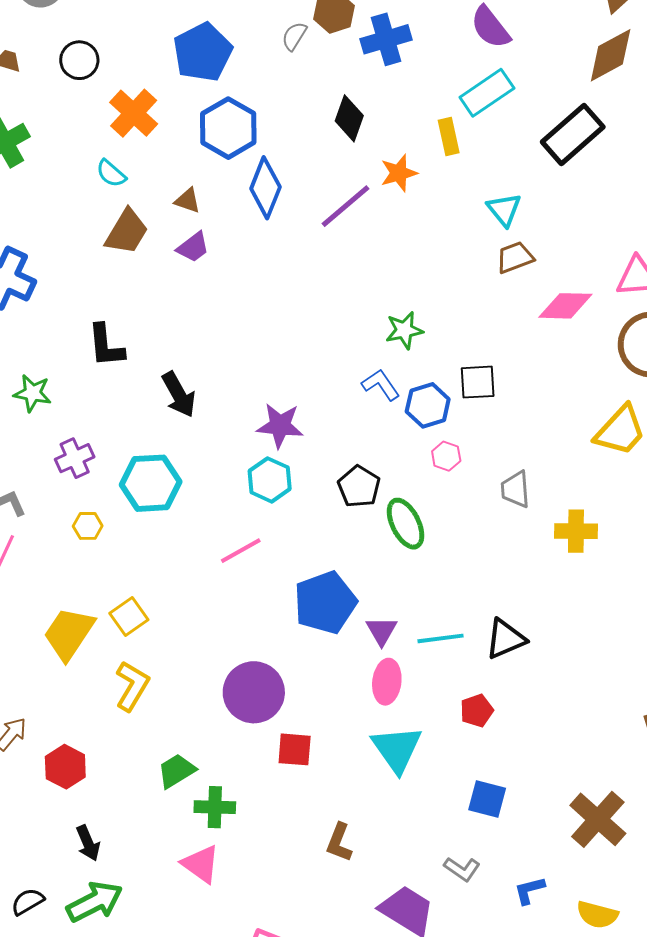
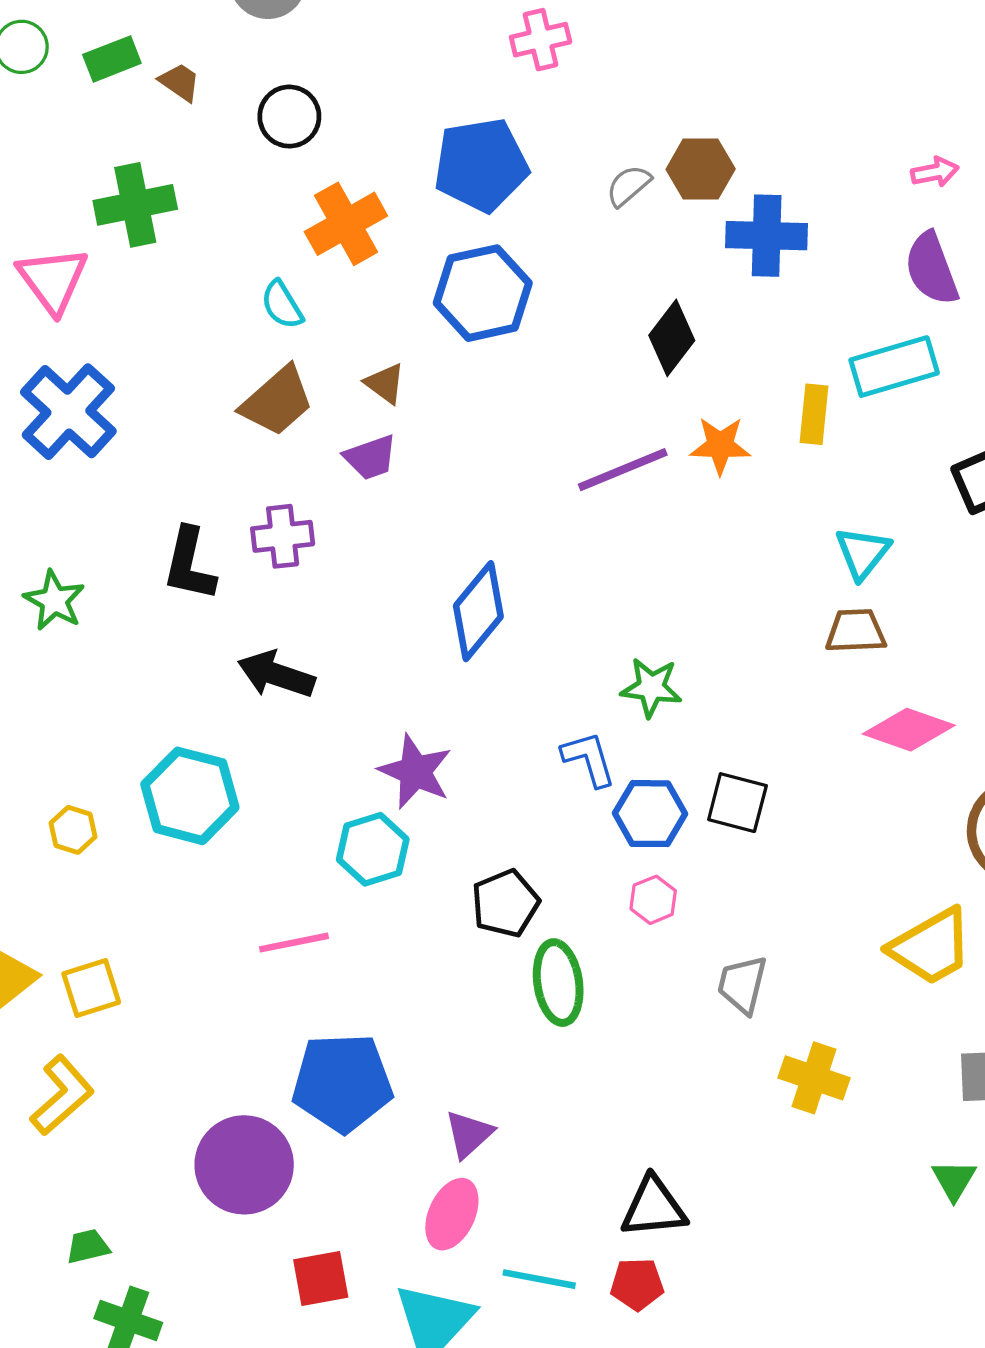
blue diamond: (265, 188) -> (478, 611), moved
black arrow: (179, 395) -> (276, 674), turned 120
purple cross: (75, 458) -> (283, 536), moved
blue pentagon: (325, 603) -> (342, 1083), moved
cyan line: (441, 638) -> (539, 1279), moved
red pentagon: (477, 711) -> (637, 1284), moved
red square: (295, 749) -> (321, 1278), moved, turned -33
green trapezoid: (176, 771) -> (88, 1246), size x0.7

